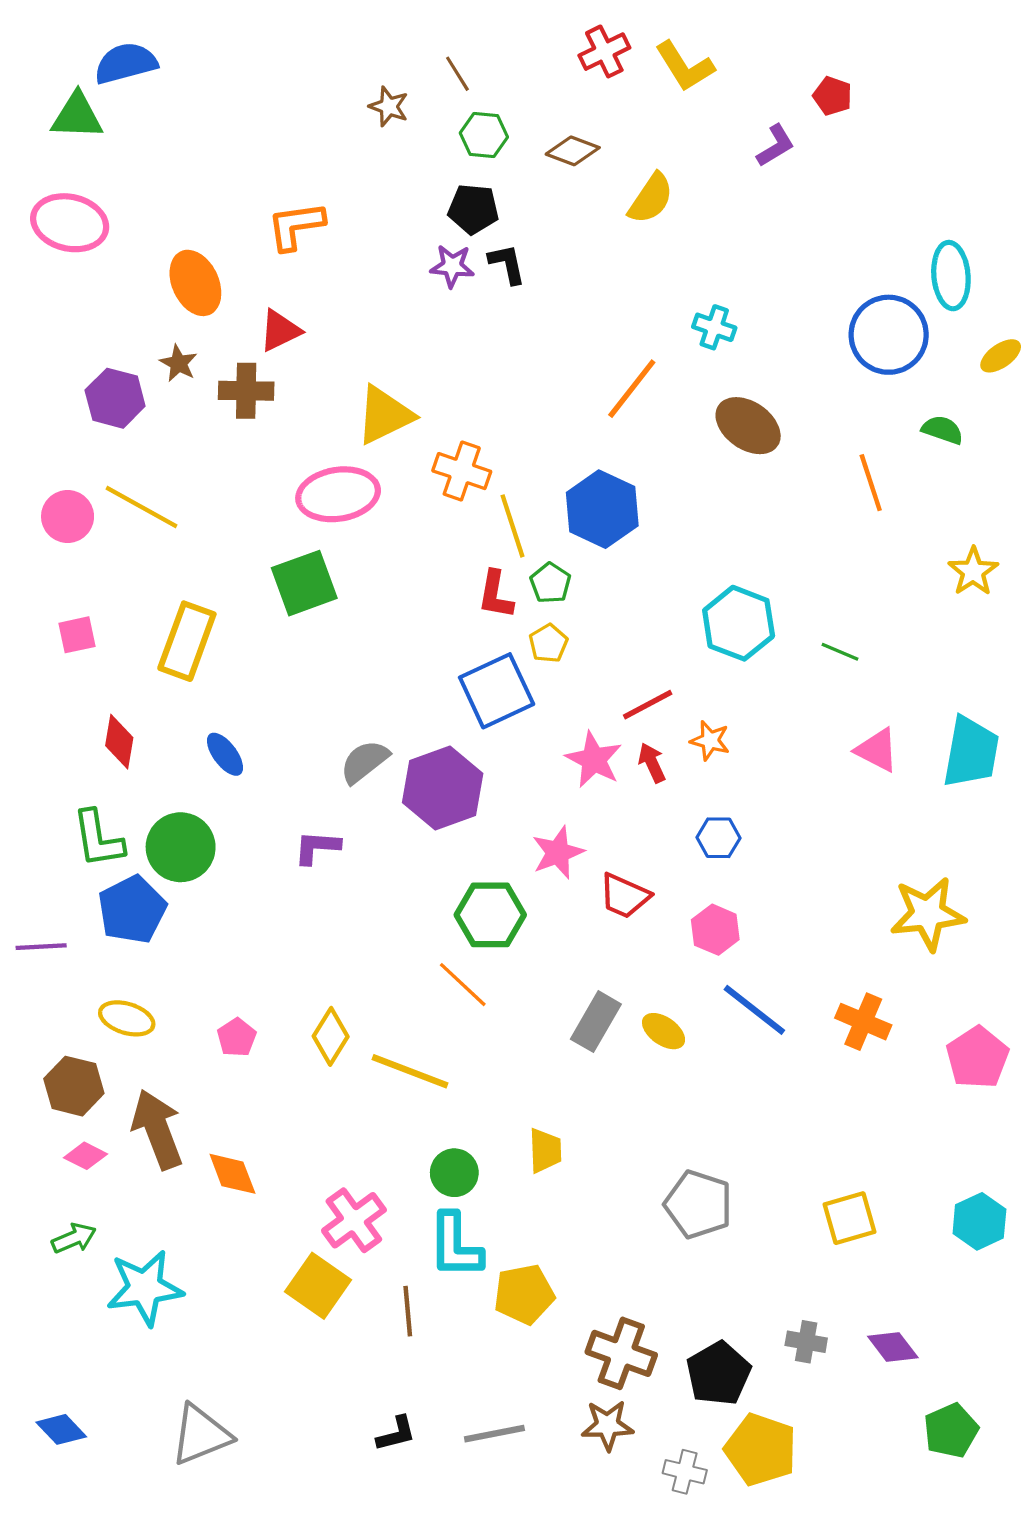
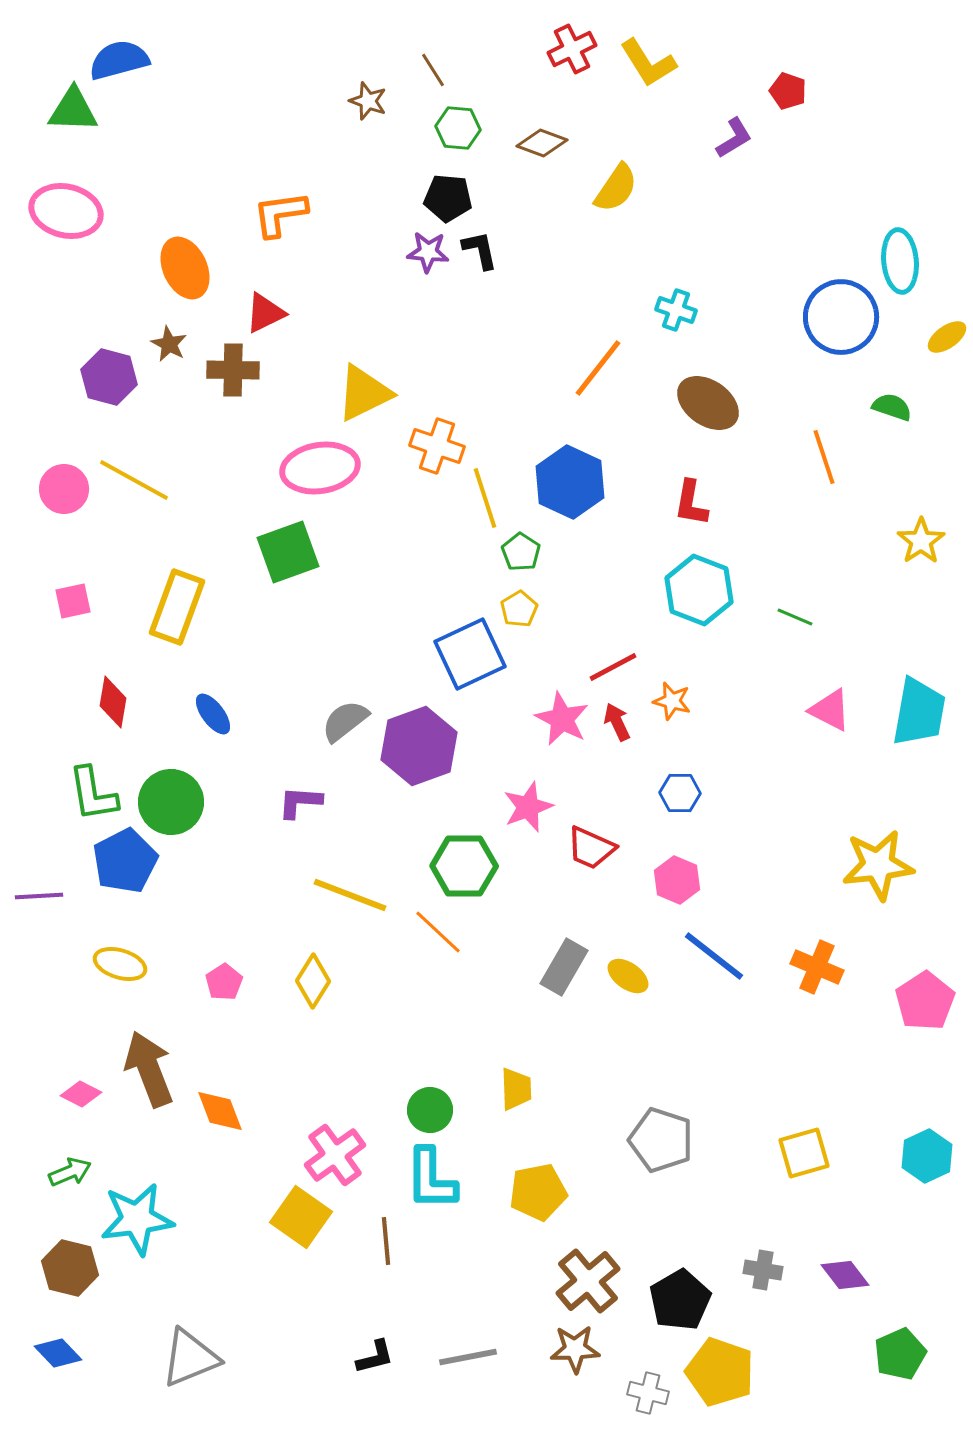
red L-shape: (496, 595) -> (691, 503), moved
yellow line: (410, 1071) -> (350, 895), moved
brown hexagon: (74, 1086) -> (70, 1268), moved
yellow pentagon: (524, 1294) -> (538, 1192), moved
brown cross: (621, 1353) -> (588, 1281), turned 30

